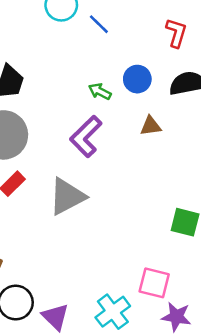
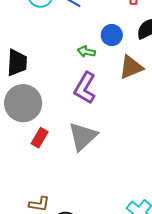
brown triangle: (151, 126) -> (131, 67), size x1.5

